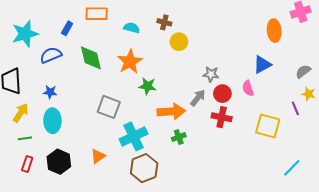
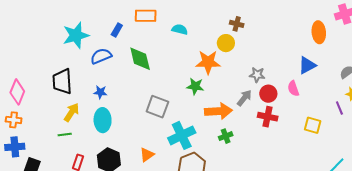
brown cross: (164, 22) -> (237, 24), moved
orange star: (130, 62) -> (208, 62), moved, turned 30
yellow square: (268, 126) -> (313, 125), size x0.7
green line: (25, 138) -> (65, 134), moved

